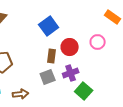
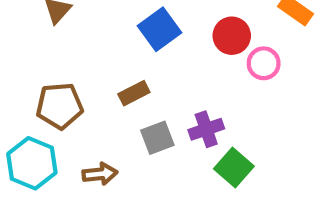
red circle: (70, 47) -> (232, 36), moved
brown rectangle: (52, 56) -> (134, 93), moved, turned 56

